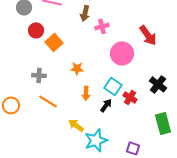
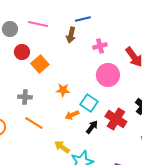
pink cross: (102, 26) -> (100, 46), moved
cyan square: (113, 86) -> (89, 103), moved
orange arrow: (86, 93) -> (72, 115), turned 64
red cross: (130, 97) -> (116, 119), size x1.5

